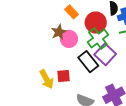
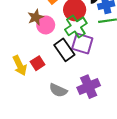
purple square: (105, 54) -> (82, 43), turned -30
red square: (64, 76) -> (38, 63), turned -32

